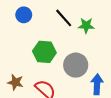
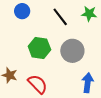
green star: (86, 26) -> (89, 14), moved
gray circle: (76, 65) -> (72, 51), moved

